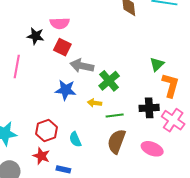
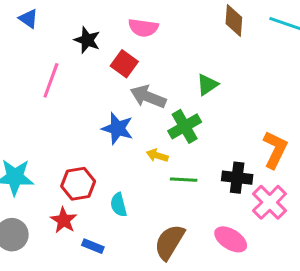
pink semicircle: (60, 23) -> (143, 28), moved
green triangle: (157, 64) -> (207, 85), moved
brown semicircle: (116, 141) -> (169, 242), moved

